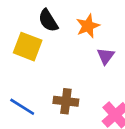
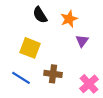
yellow square: (28, 47) -> (30, 48), moved

